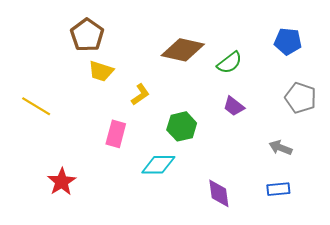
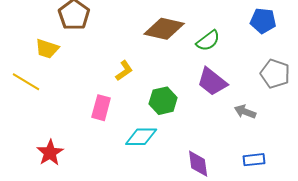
yellow trapezoid: (101, 71) -> (47, 49), moved
purple trapezoid: (234, 106) -> (212, 82), size x1.5
gray arrow: (280, 148) -> (245, 112), moved

